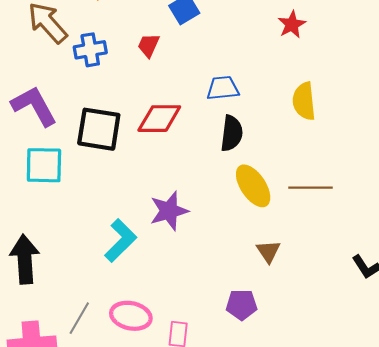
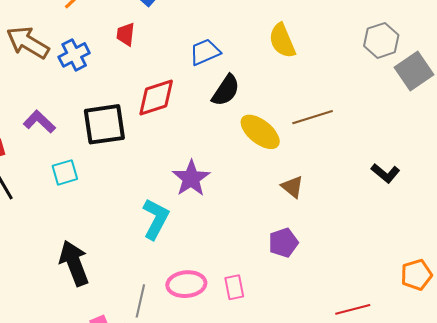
purple L-shape: (34, 106) -> (39, 122), size x0.7
black semicircle: (232, 133) -> (226, 90), turned 44
cyan square: (44, 165) -> (65, 172), size x0.7

